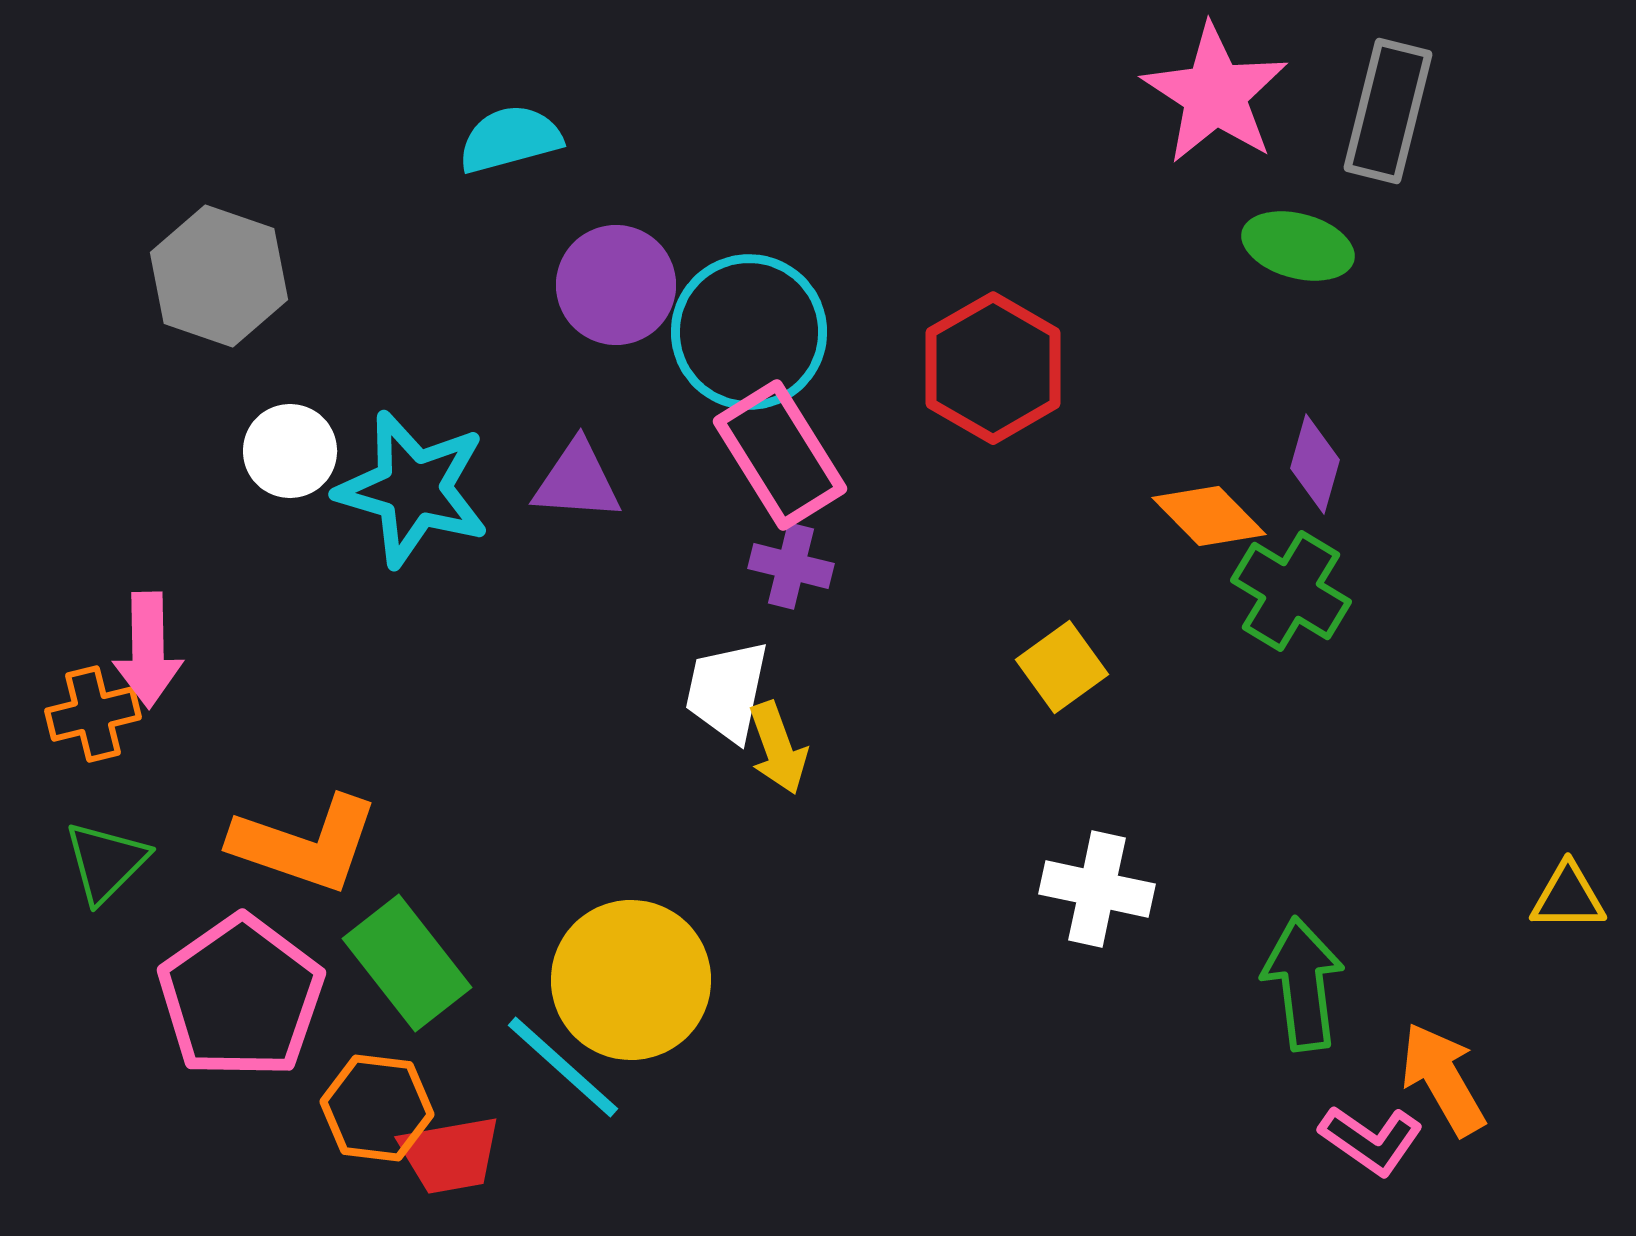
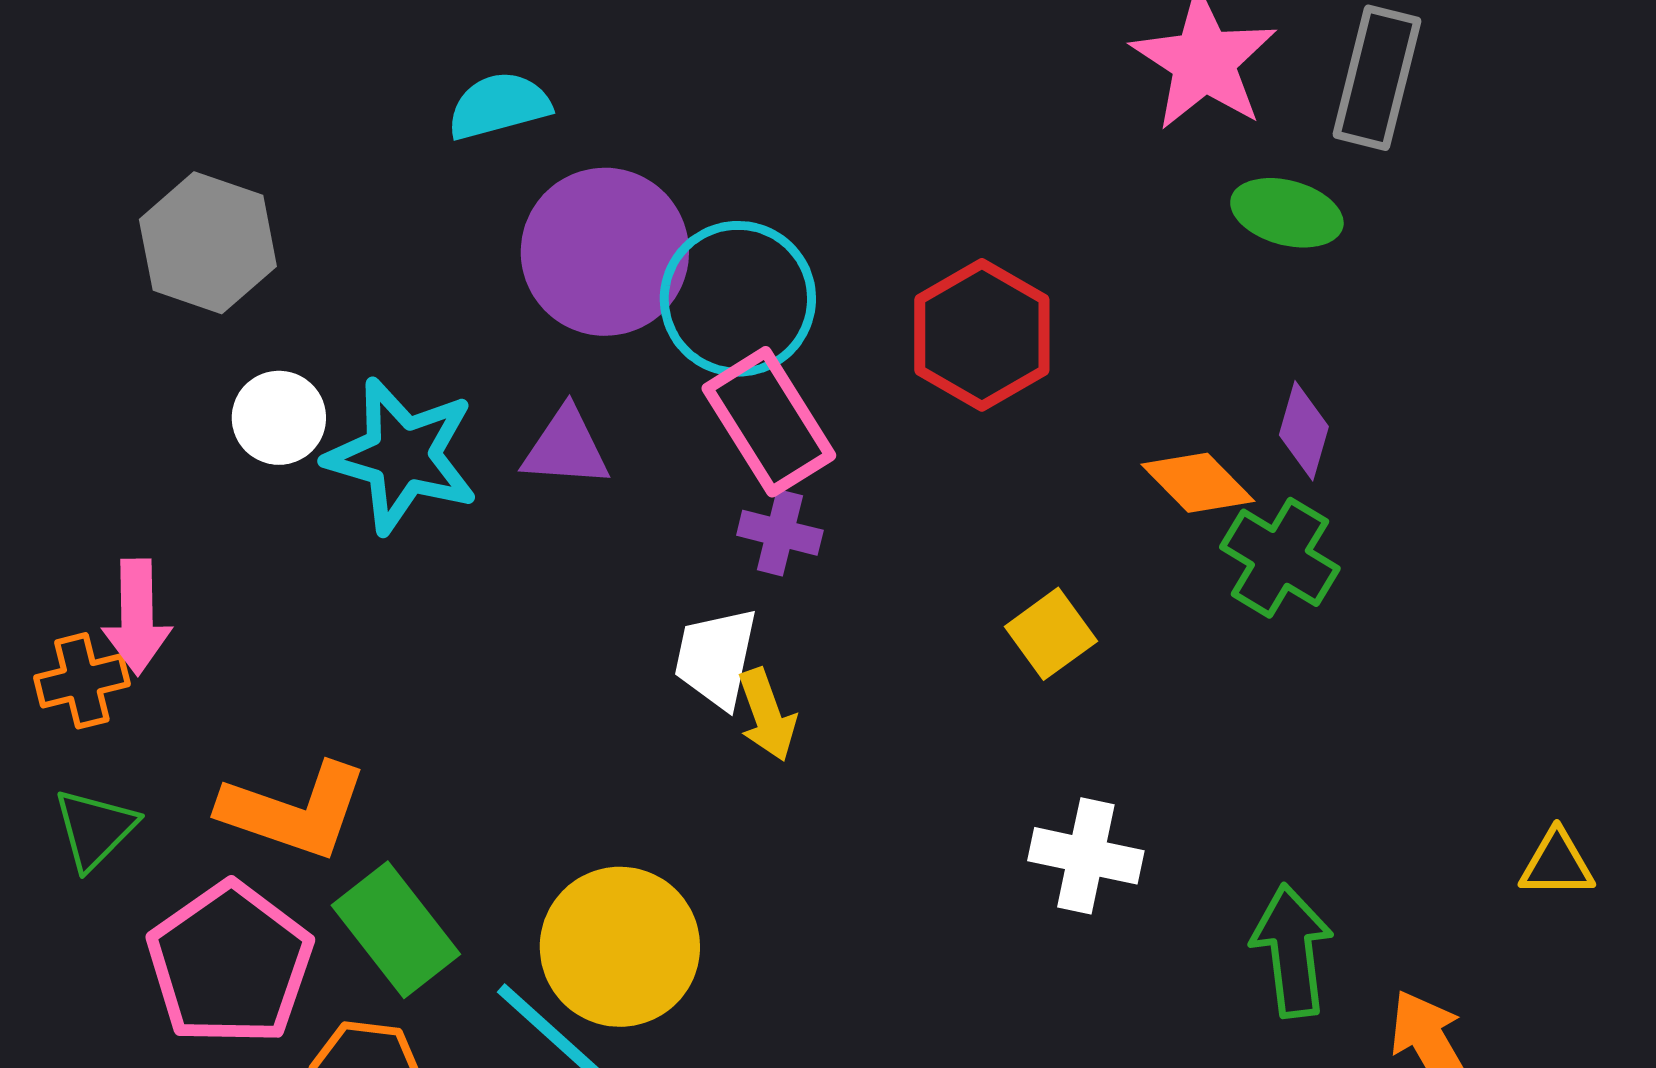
purple circle: (616, 285) -> (605, 252), size x1.4

